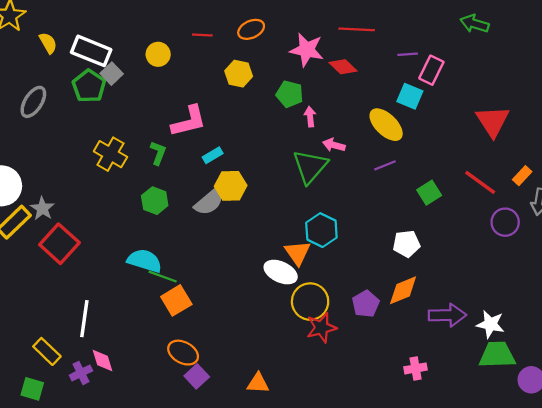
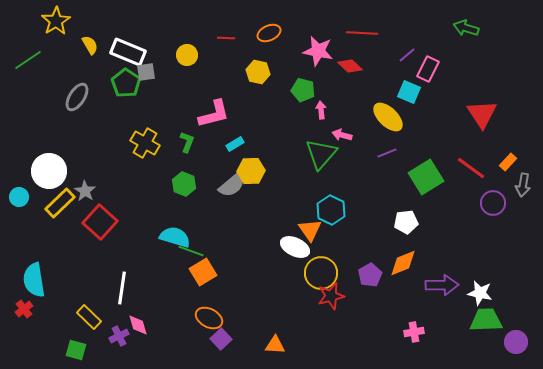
purple line: (408, 54) -> (407, 55), turned -36
gray square: (112, 74) -> (146, 72), turned 36
green square: (429, 193) -> (426, 177), size x1.6

